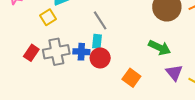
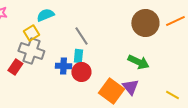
gray cross: (56, 52) -> (31, 51), moved, turned 30
purple triangle: (174, 73) -> (130, 87), moved
orange square: (131, 78) -> (111, 91), size x1.4

